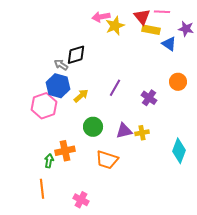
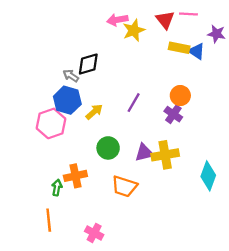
yellow rectangle: (151, 30) -> (179, 48), moved
orange circle: (178, 82) -> (180, 96), moved
yellow cross: (142, 133) -> (165, 155), size x1.6

